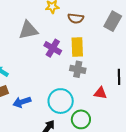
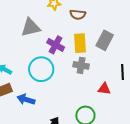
gray rectangle: (113, 21) -> (105, 40), moved
cyan circle: (61, 101) -> (41, 69), moved
blue arrow: (22, 102) -> (26, 99), turned 36

